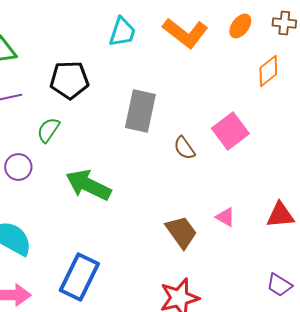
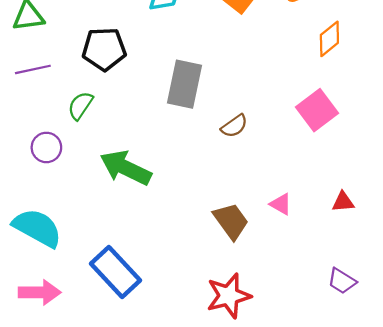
pink square: (230, 131) -> (317, 110), moved
brown semicircle: (184, 148) -> (234, 126), turned -90
red triangle: (280, 215) -> (343, 202), size x0.7
blue rectangle: (79, 277) -> (115, 272), turned -69

